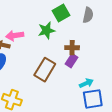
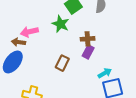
green star: (47, 30) -> (61, 24), turned -30
brown rectangle: (45, 70) -> (62, 63), size x0.7

